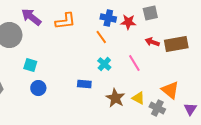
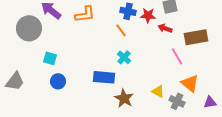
red arrow: (152, 42) -> (165, 28), moved
pink line: (134, 63) -> (177, 56), moved
blue rectangle: (84, 84) -> (104, 77), size x1.5
brown star: (115, 98) -> (124, 98), moved
purple triangle: (190, 109) -> (210, 102), turned 48

